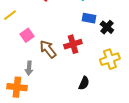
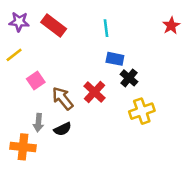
black cross: (107, 27) -> (129, 78), moved
red cross: (73, 44) -> (95, 92), turned -30
black semicircle: (84, 83) -> (63, 129), moved, turned 40

